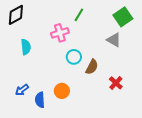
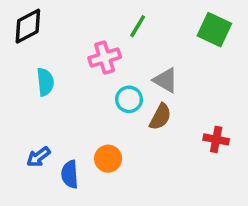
green square: (123, 17) -> (214, 30), turned -30
gray triangle: (114, 40) -> (166, 80), moved
red cross: (116, 83) -> (216, 139), moved, turned -32

